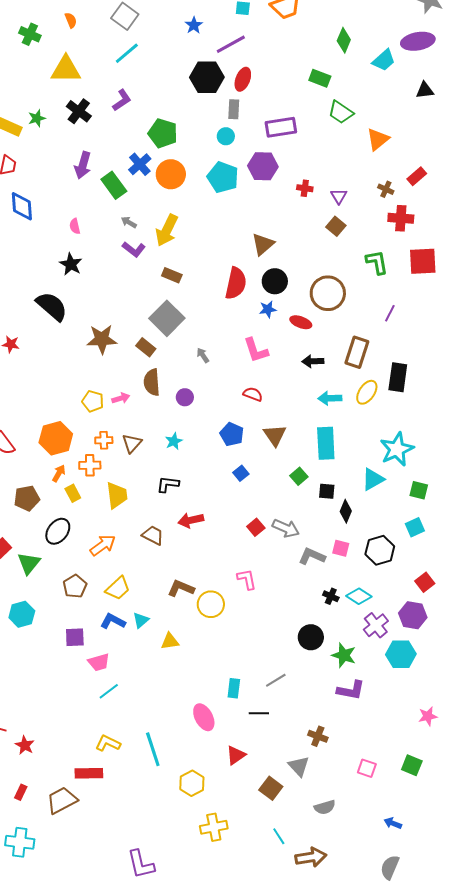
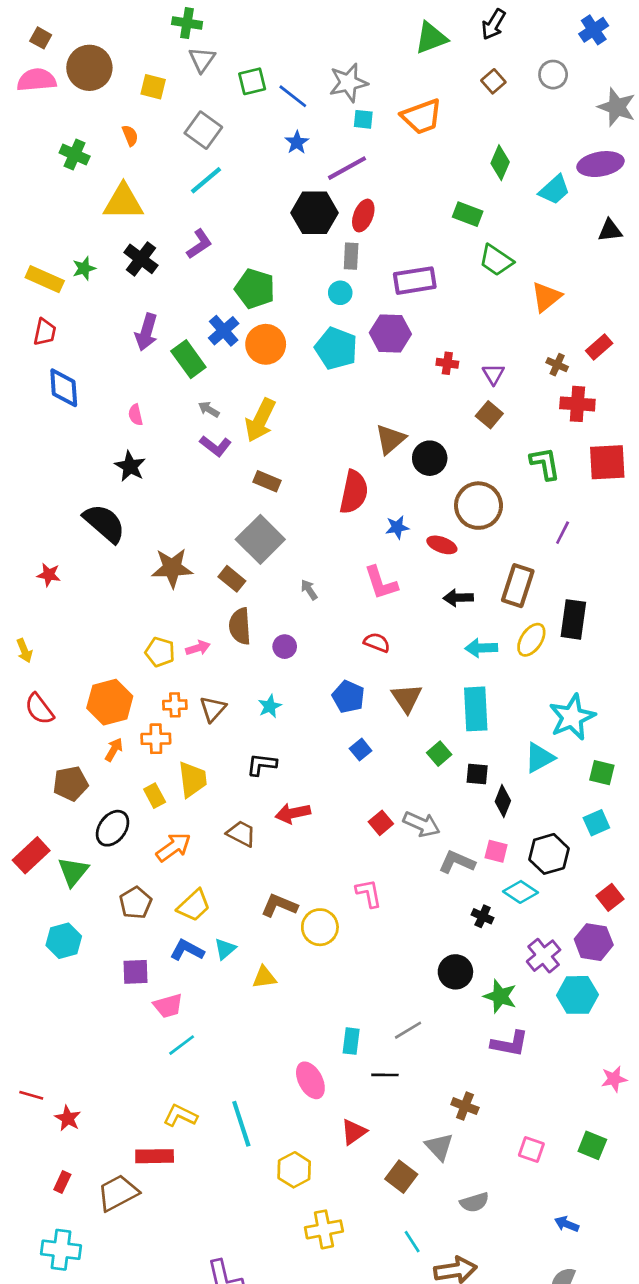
black circle: (275, 281) -> (430, 458), moved
yellow rectangle: (73, 493) -> (155, 796), moved
cyan diamond: (359, 596) -> (521, 892), moved

